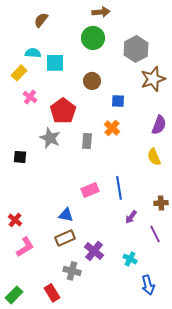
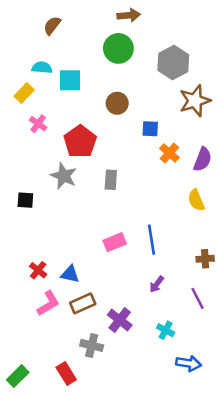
orange cross: (112, 128) -> (169, 153), moved
blue triangle: (66, 215) -> (70, 274), moved
purple arrow: (131, 217) -> (157, 284), moved
red cross: (15, 220) -> (38, 270), moved
pink L-shape: (25, 247) -> (48, 303), moved
blue arrow: (148, 285) -> (189, 363), turned -66

